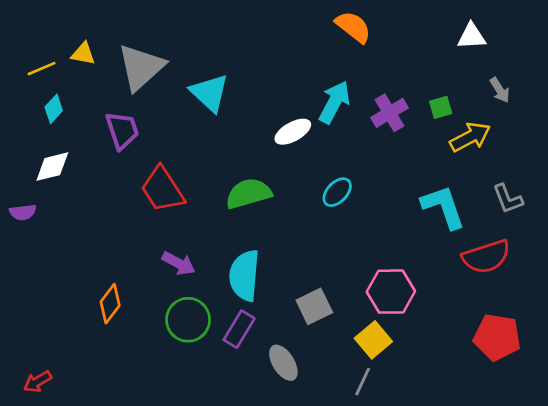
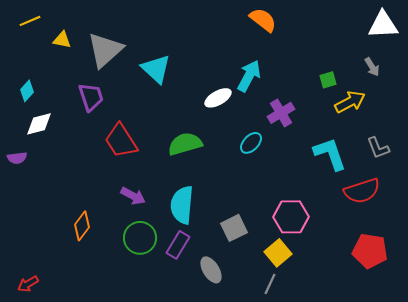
white triangle: (471, 36) -> (383, 25), moved, size x1.4
yellow line: (42, 69) -> (30, 21), moved
cyan diamond: (54, 109) -> (27, 91), moved
purple cross: (390, 113) -> (281, 113), moved

